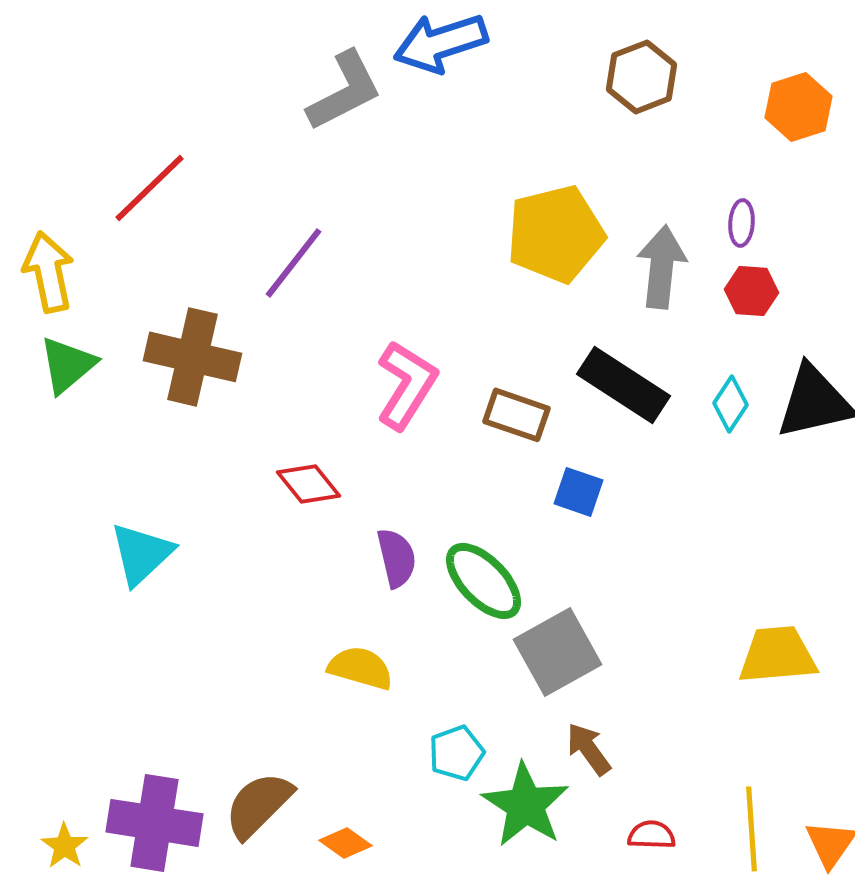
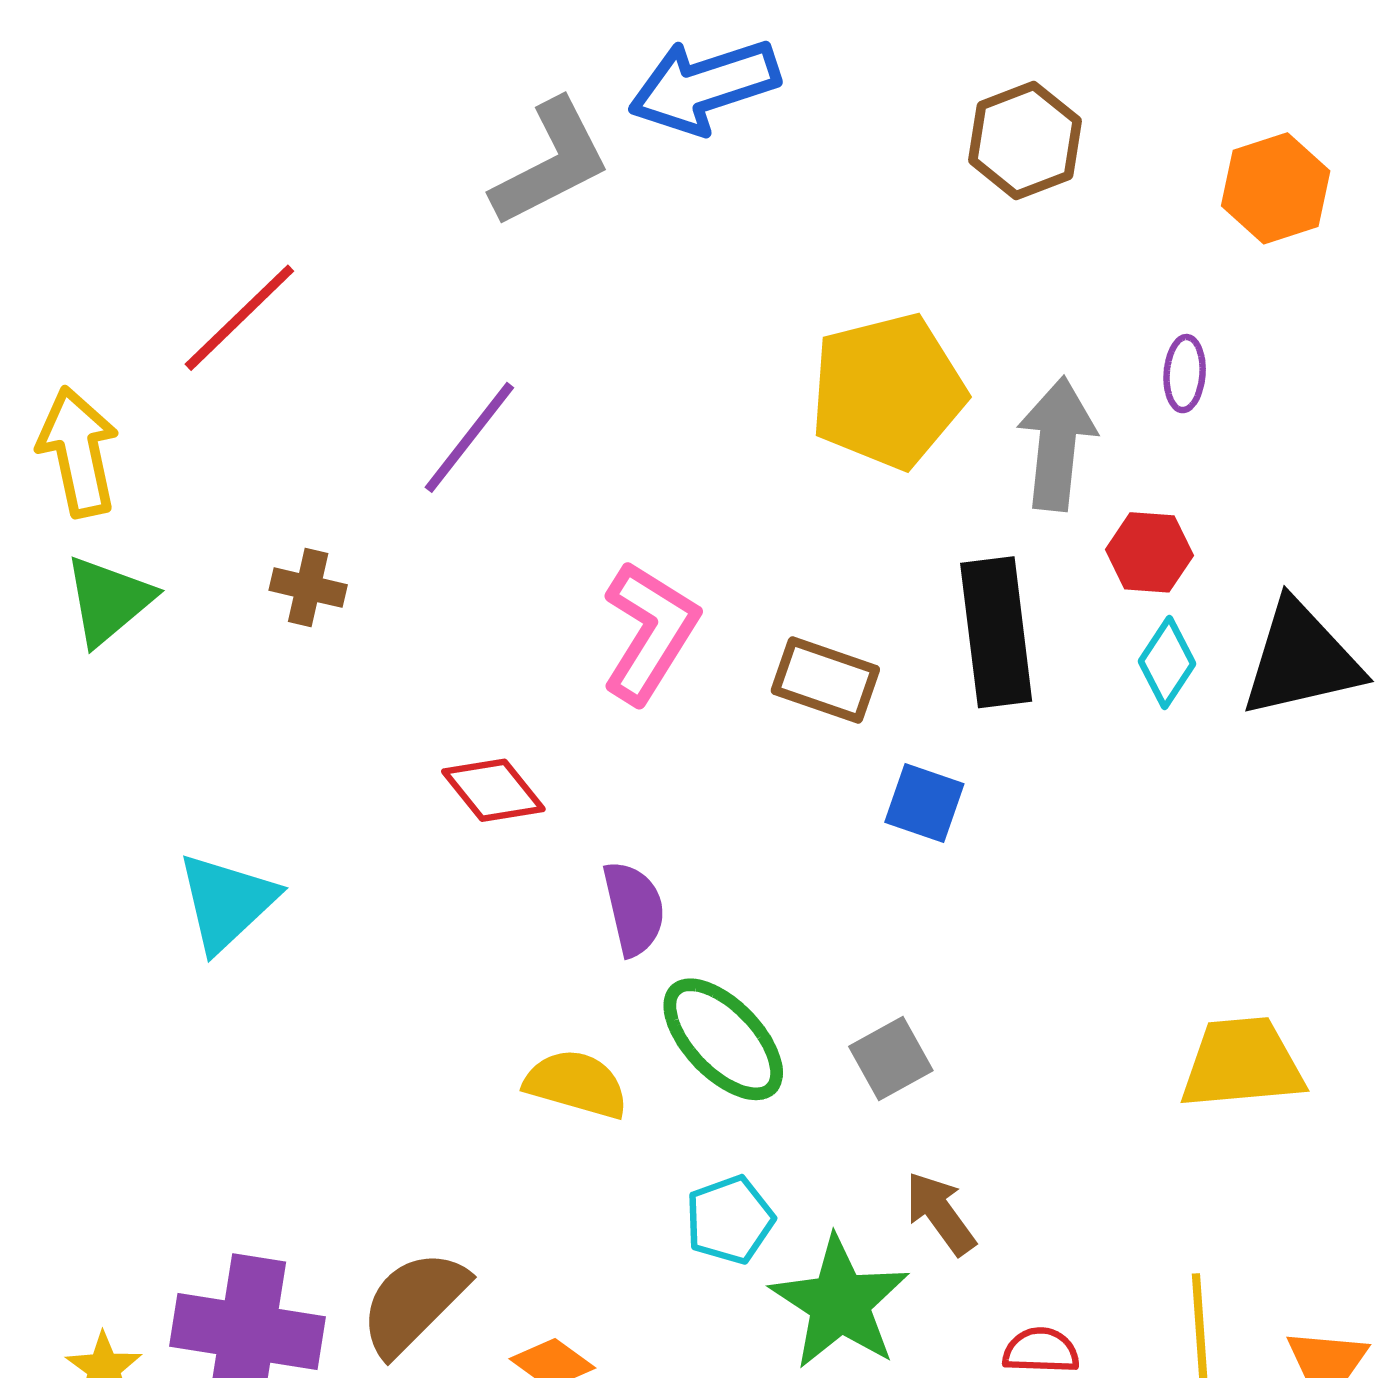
red hexagon: (752, 291) -> (1149, 552), moved
brown cross: (192, 357) -> (308, 588), size x0.5
black rectangle: (624, 385) -> (996, 632), turned 50
green ellipse: (484, 581) -> (723, 1039), moved
gray square: (558, 652) -> (891, 1058), size x0.6

